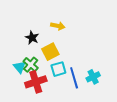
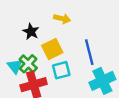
cyan cross: (93, 77) -> (102, 81), size x1.5
blue line: (74, 78) -> (89, 52), moved

